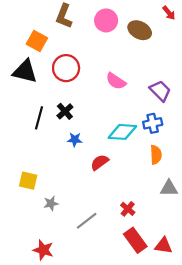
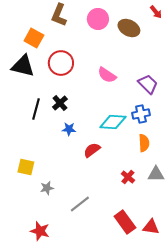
red cross: (128, 209) -> (128, 177), moved

